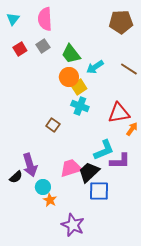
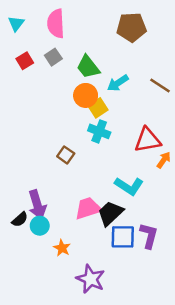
brown pentagon: (121, 22) -> (131, 27), moved
cyan L-shape: (104, 150) -> (129, 186), turned 55
purple L-shape: (120, 161) -> (149, 236), moved, turned -75
cyan circle: (43, 187) -> (40, 226), moved

